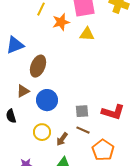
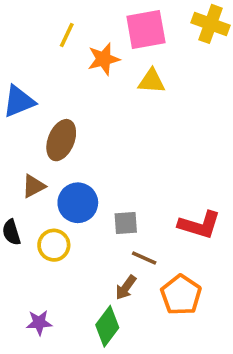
gray square: (82, 111) -> (126, 223), moved
yellow circle: (42, 132) -> (54, 245), moved
brown arrow: (62, 139) -> (126, 288), moved

